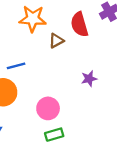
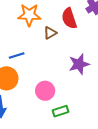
purple star: (89, 79) -> (79, 64), size x1.5
green rectangle: (54, 135) -> (60, 111), moved

